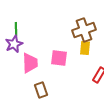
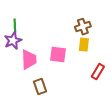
brown cross: (84, 30) -> (83, 27), size x0.7

